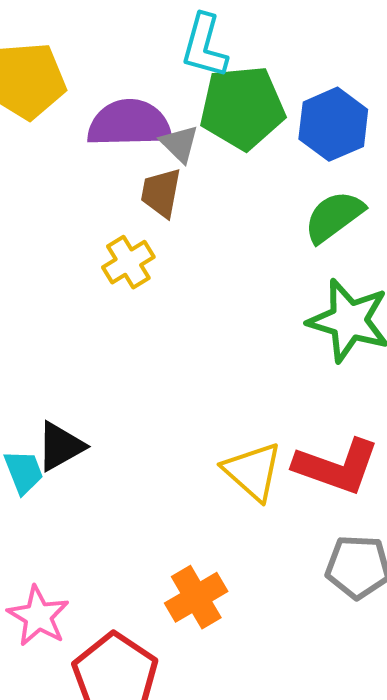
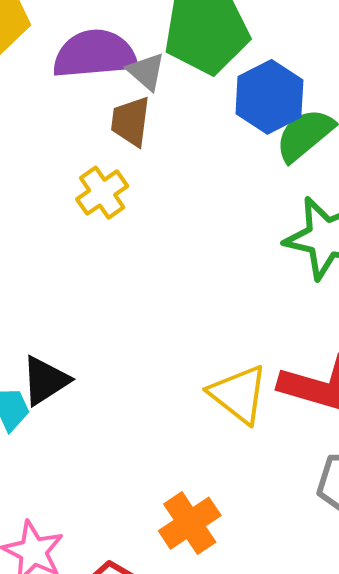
blue hexagon: (333, 124) -> (269, 97), moved

